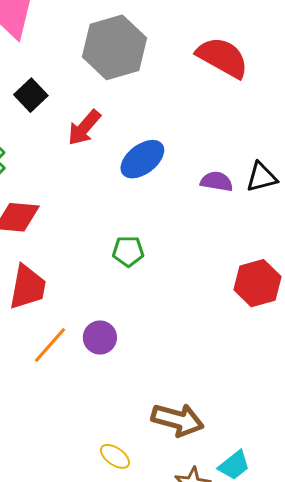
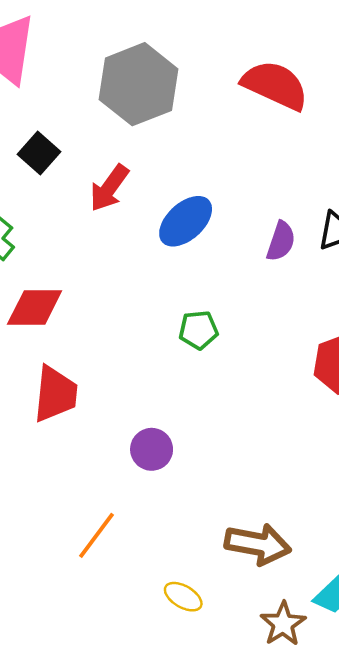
purple semicircle: (217, 181) -> (281, 241), turned 104
green pentagon: (128, 251) -> (198, 330), moved
orange line: (50, 345) -> (97, 535), moved

